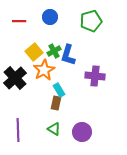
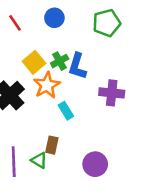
red line: (19, 21) -> (15, 23), turned 56
brown rectangle: (56, 103) -> (52, 145), moved
green triangle: (54, 129) -> (39, 160), moved

